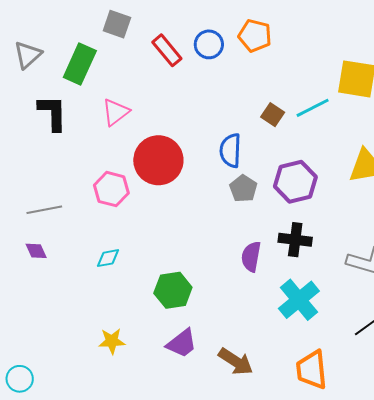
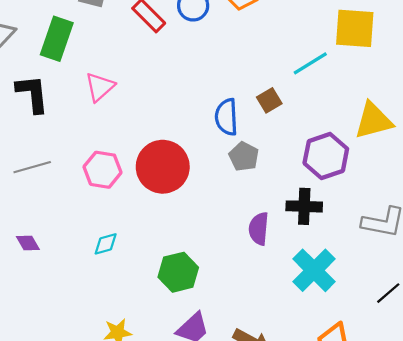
brown square: (273, 115) -> (269, 100), moved, turned 30
red circle: (158, 160) -> (163, 167), moved
purple hexagon: (295, 182) -> (326, 156), moved
gray line: (44, 210) -> (32, 167), moved

